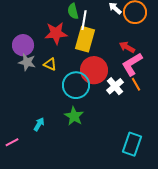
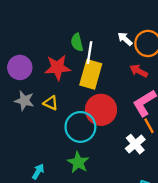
purple circle: (23, 45) -> (20, 67), moved
red arrow: (127, 47) -> (139, 71), moved
white cross: (115, 86) -> (135, 144), moved

